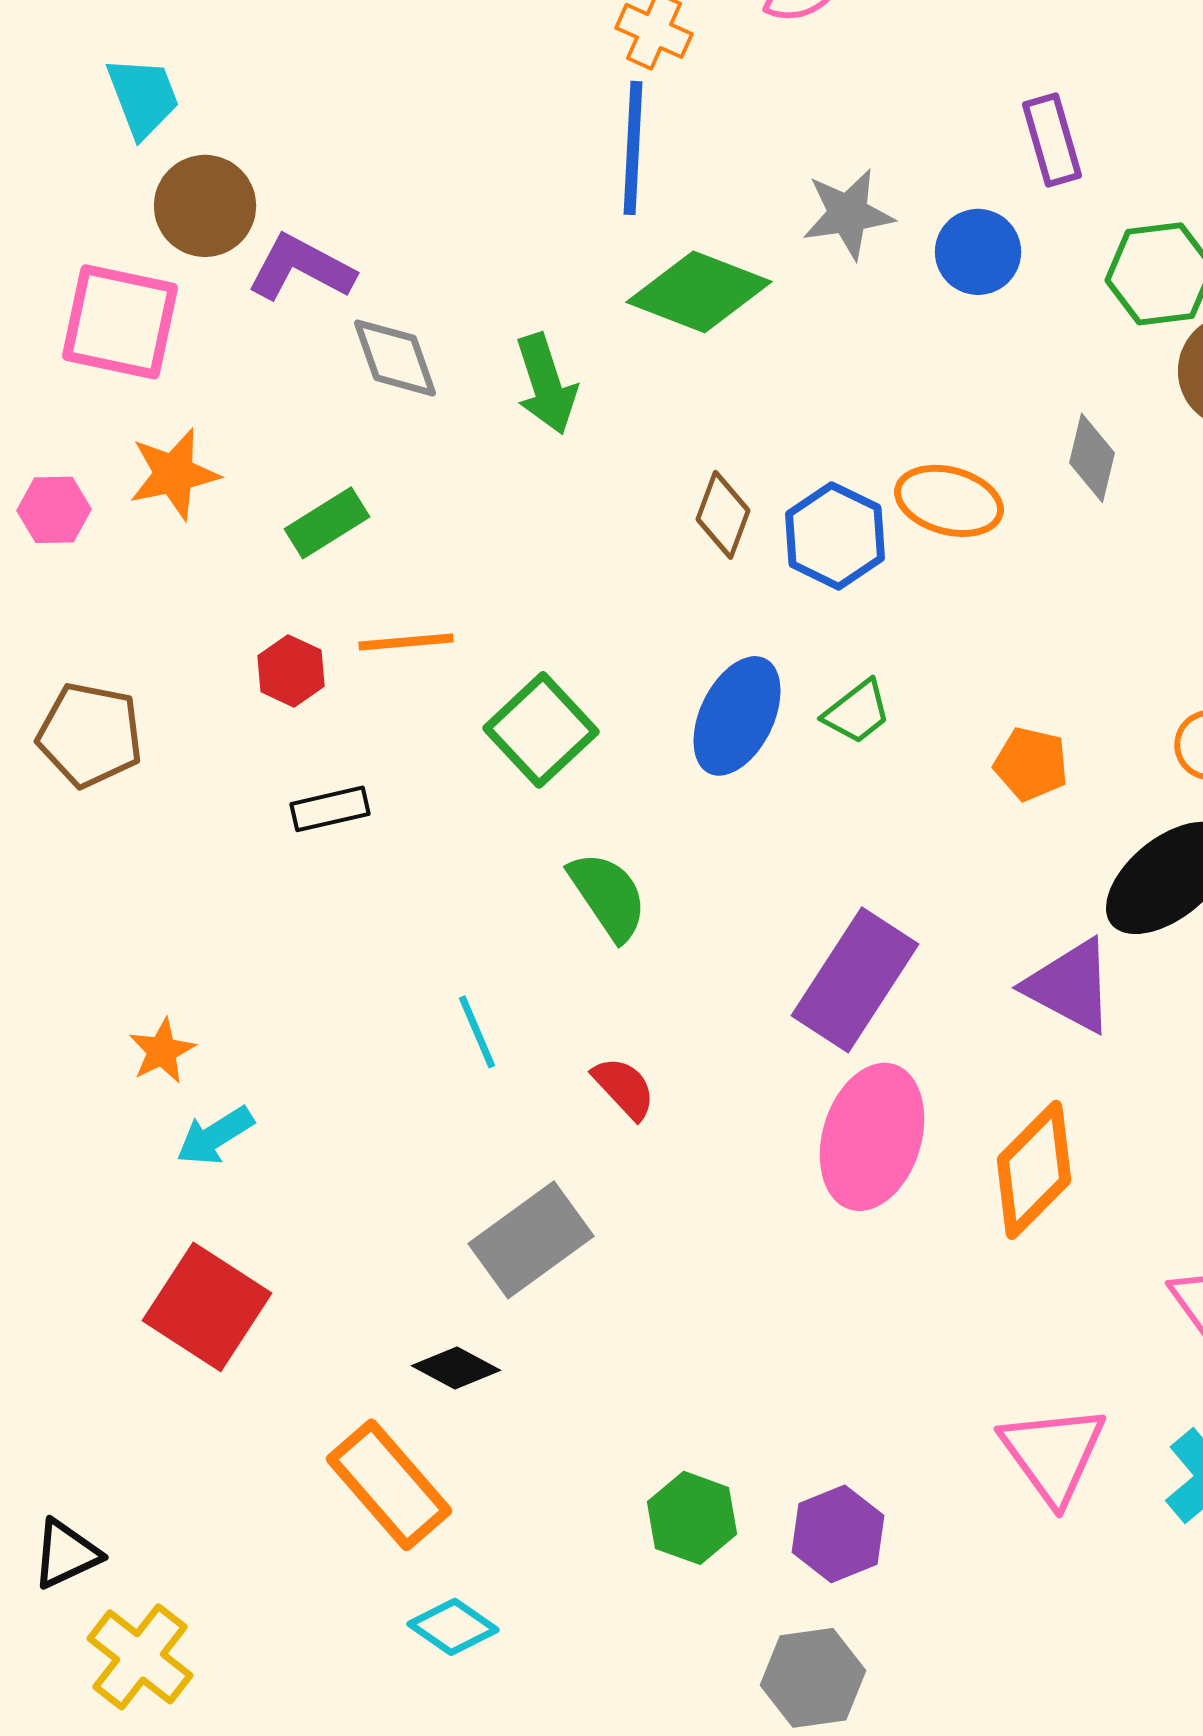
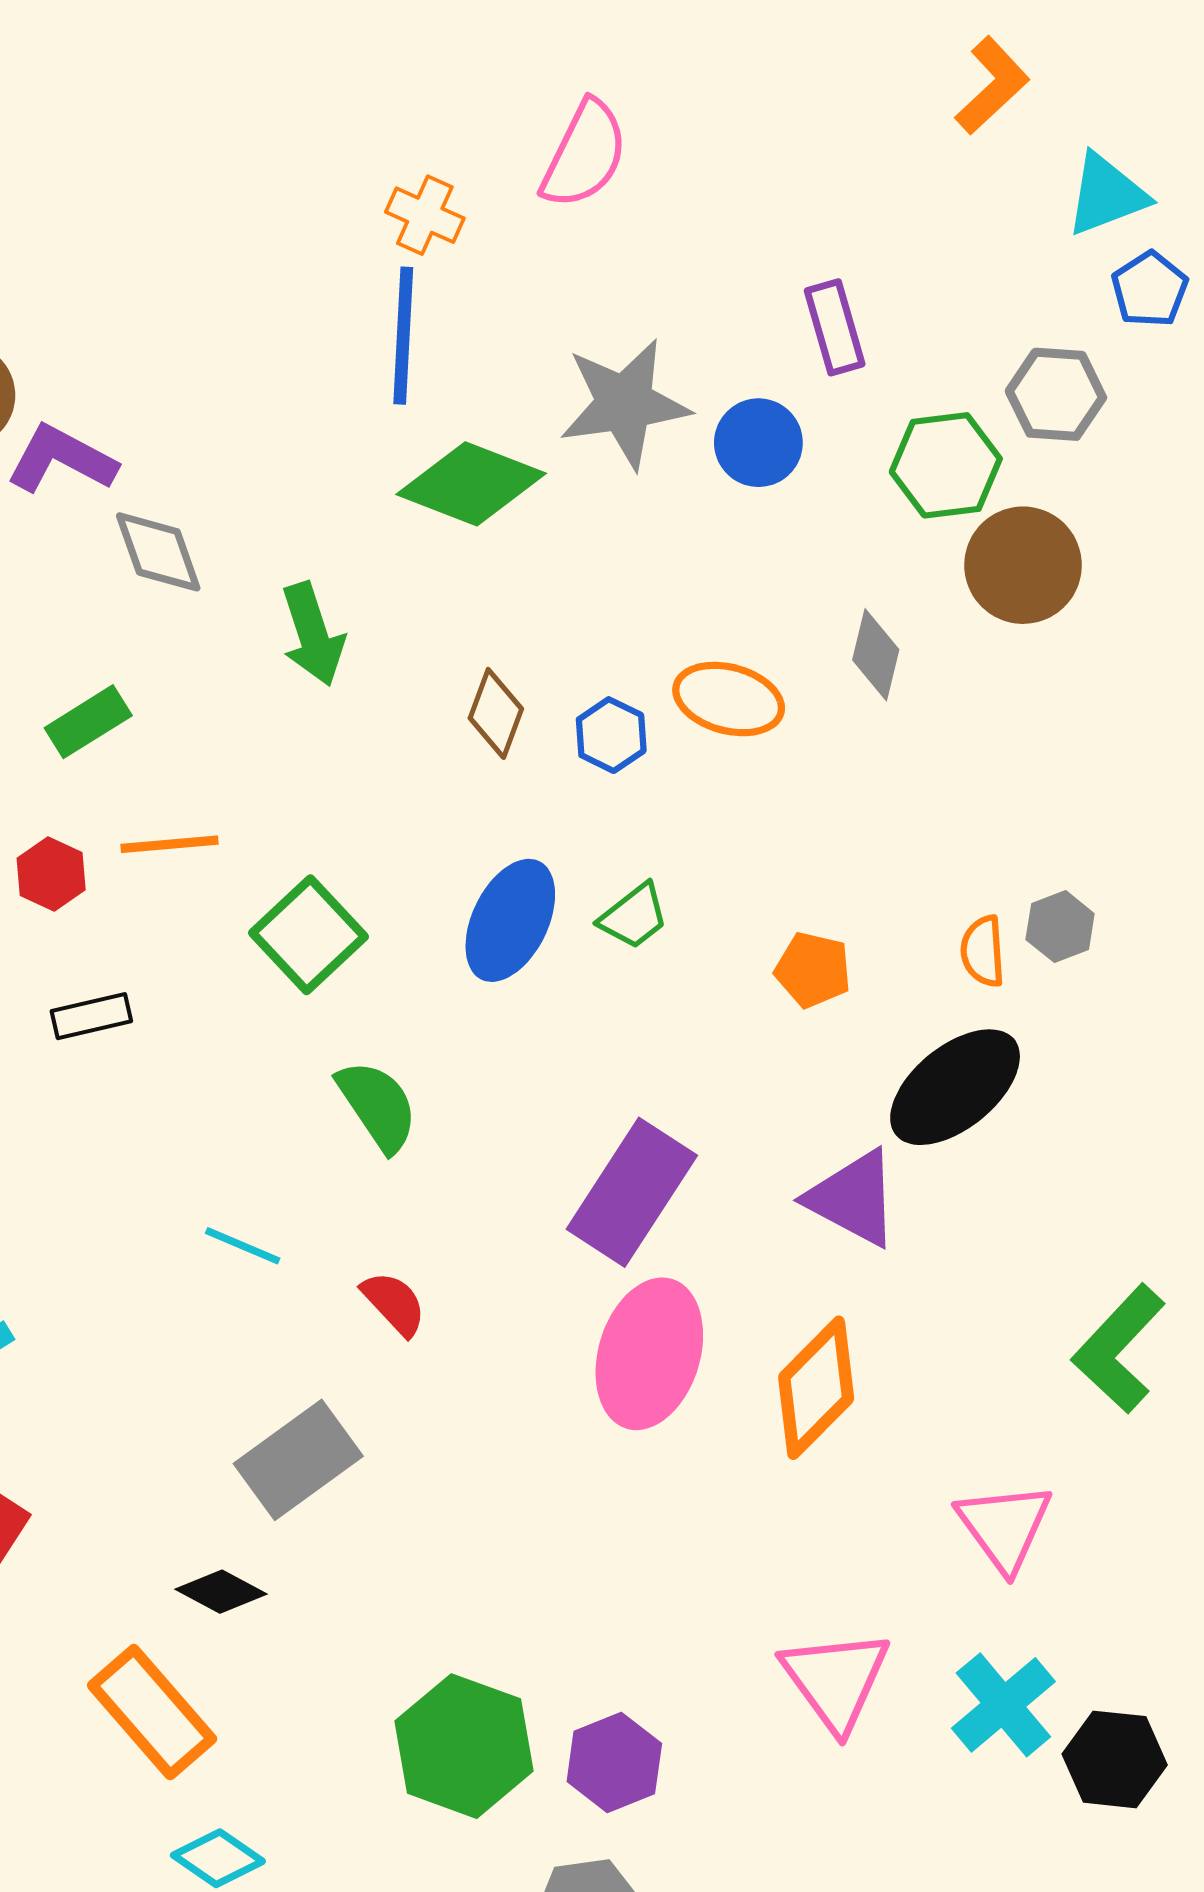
gray star: (848, 214) -> (625, 404), size x1.4
green arrow: (546, 384) -> (313, 634), moved
blue hexagon: (835, 536) -> (611, 735), size x0.7
cyan line: (477, 1032) -> (243, 1246), turned -44
green hexagon: (692, 1518) -> (464, 1746), size x1.5

